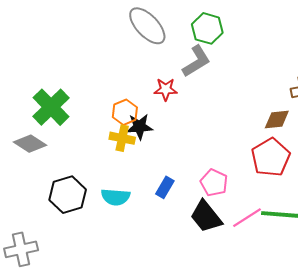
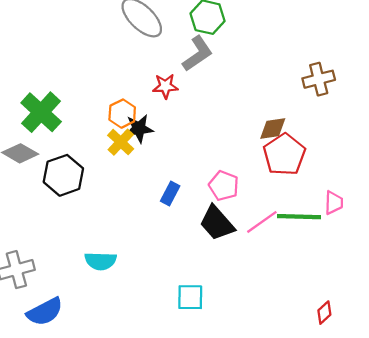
brown diamond: (277, 119) -> (273, 129), moved
yellow cross: (122, 138) -> (121, 142), turned 35
black hexagon: (68, 195) -> (63, 175), moved
cyan semicircle: (116, 197) -> (101, 261), moved

